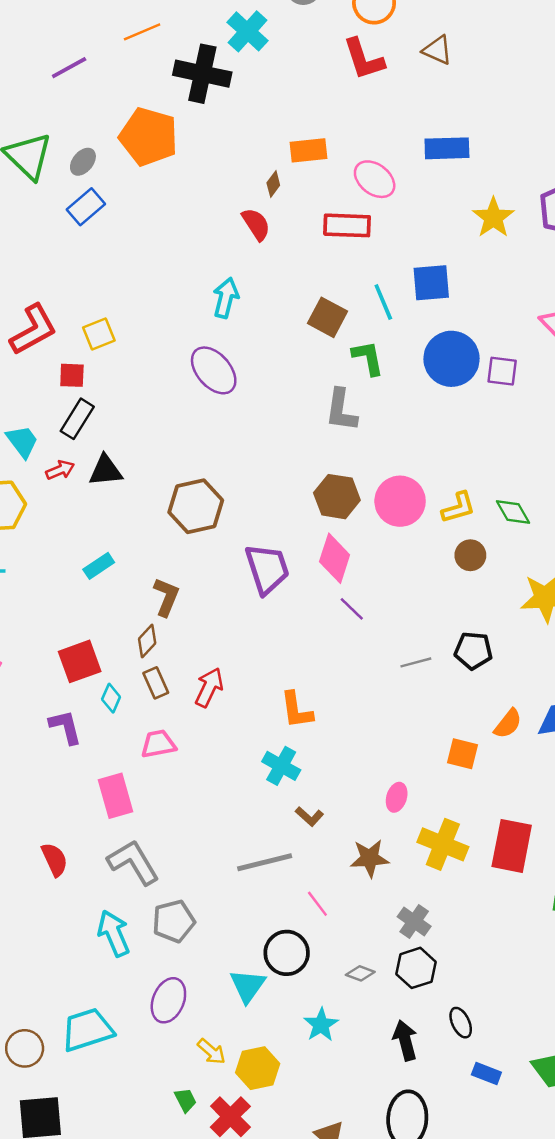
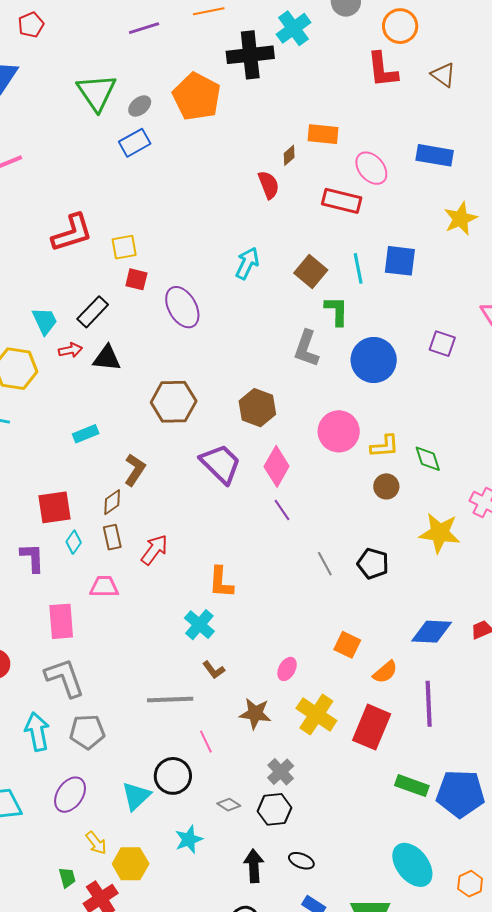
black cross: (202, 74) -> (250, 55), turned -30
cyan arrow: (226, 298) -> (247, 263), moved
blue circle: (452, 359) -> (374, 360), moved
purple ellipse: (214, 370) -> (182, 307), moved
red square: (72, 375) -> (136, 279), moved
brown hexagon: (337, 497) -> (257, 408), moved
purple trapezoid: (267, 569) -> (221, 464), turned -39
gray line: (416, 662) -> (325, 564), turned 65
orange semicircle: (508, 724) -> (385, 672), moved
black ellipse: (461, 1023) -> (301, 861), turned -55

